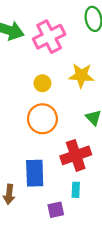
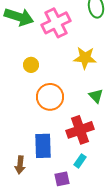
yellow circle: (42, 83) -> (31, 65), moved
cyan rectangle: (76, 190) -> (80, 161), turned 32

